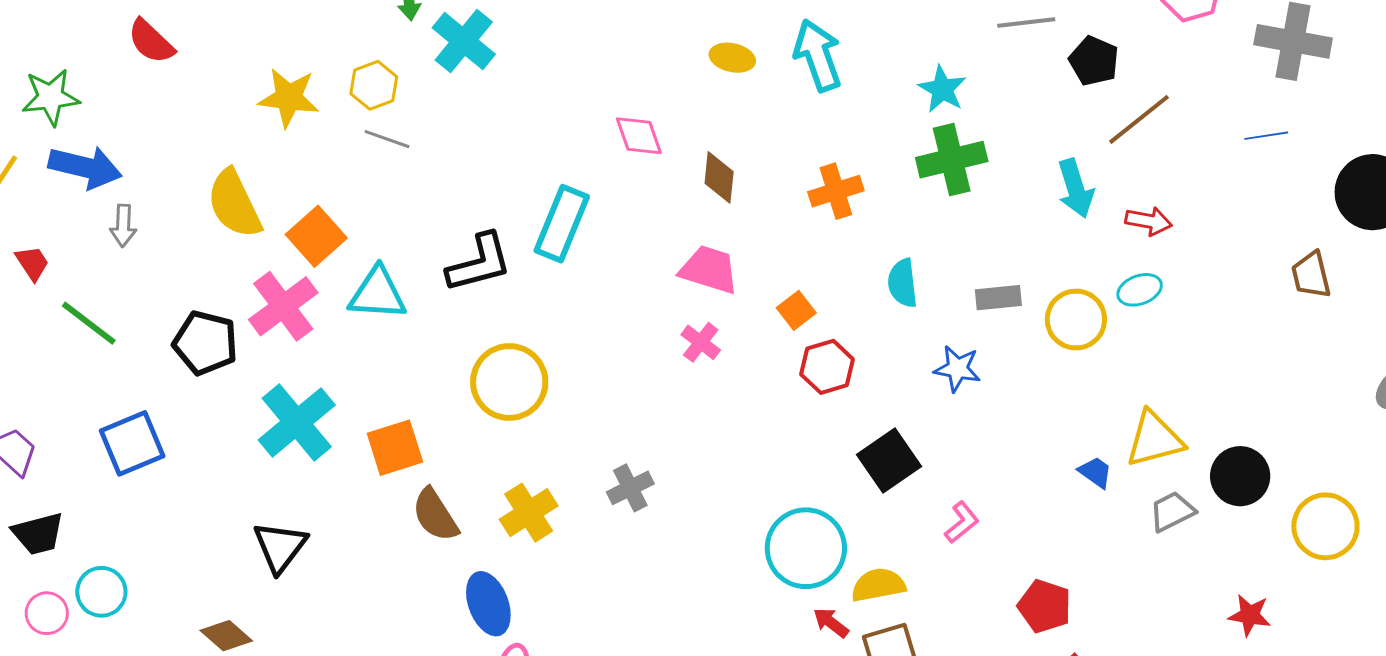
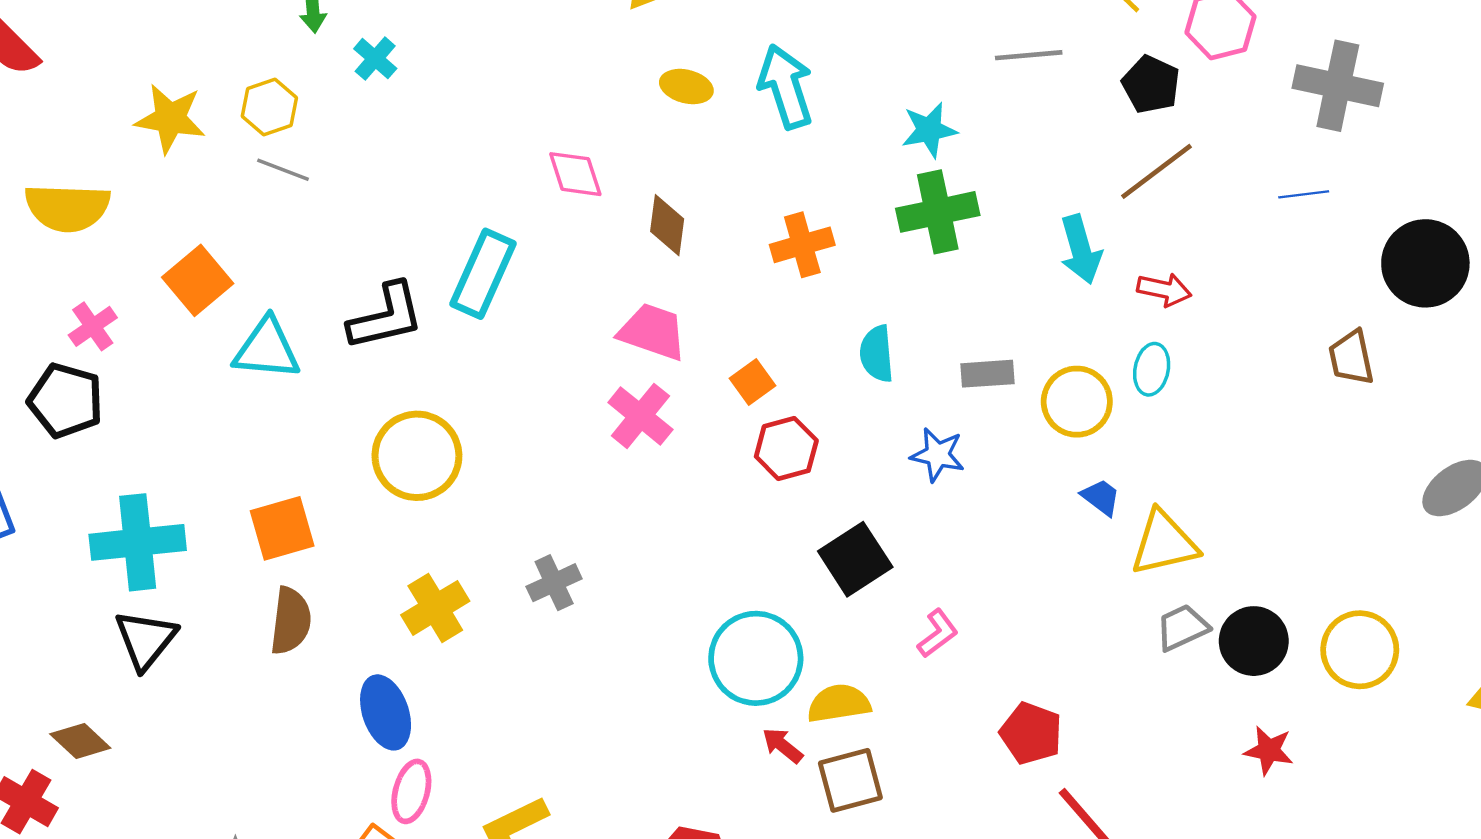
cyan cross: (464, 41) -> (375, 59), size x0.6
black pentagon: (1094, 61) -> (1151, 84), moved
cyan star: (942, 89) -> (929, 130), turned 30
yellow semicircle: (234, 204) -> (67, 208), moved, turned -64
cyan ellipse: (1140, 290) -> (1152, 369), turned -60
pink cross: (283, 306) -> (93, 326), moved, size x0.6
pink cross: (701, 342) -> (640, 416), size x1.4
cyan cross: (297, 422) -> (138, 542), moved, turned 32
blue trapezoid: (1095, 472) -> (1101, 497), moved
black circle: (1240, 476) -> (1254, 641), moved
brown semicircle: (435, 515) -> (291, 621), moved, turned -142

